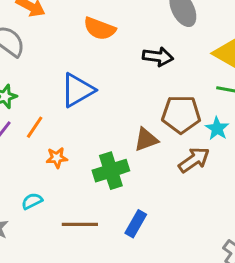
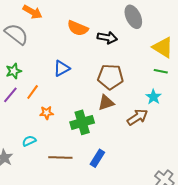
black arrow: (158, 57) -> (107, 38), moved
blue triangle: (77, 90) -> (62, 68), size x0.7
brown pentagon: (181, 114) -> (110, 77), moved

